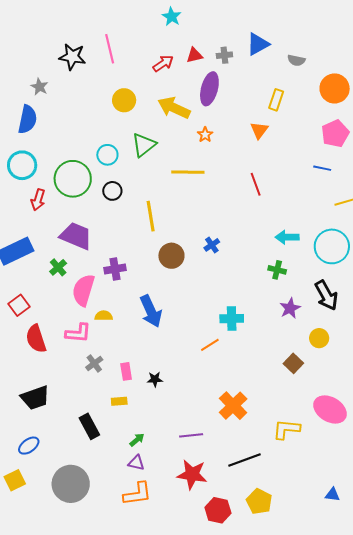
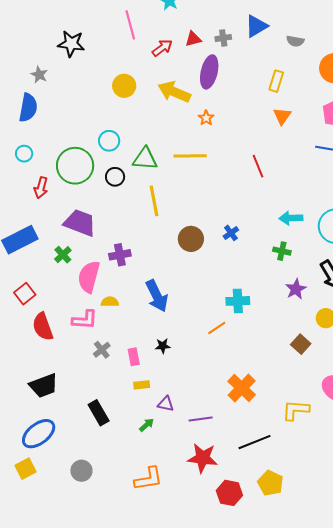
pink line: (110, 49) -> (130, 25), moved
orange triangle: (259, 130) -> (282, 116), moved
green triangle: (144, 145) -> (145, 159), moved, turned 44
cyan circle: (22, 165) -> (24, 154), size x0.6
blue cross: (212, 245) -> (231, 233), moved
brown circle: (171, 256) -> (191, 239), moved
black star: (155, 379) -> (163, 346), moved
yellow rectangle: (119, 401) -> (142, 385), moved
blue ellipse: (29, 446) -> (39, 434), size x1.6
purple triangle: (136, 463) -> (166, 404), moved
gray circle: (71, 484) -> (81, 471), size x0.6

